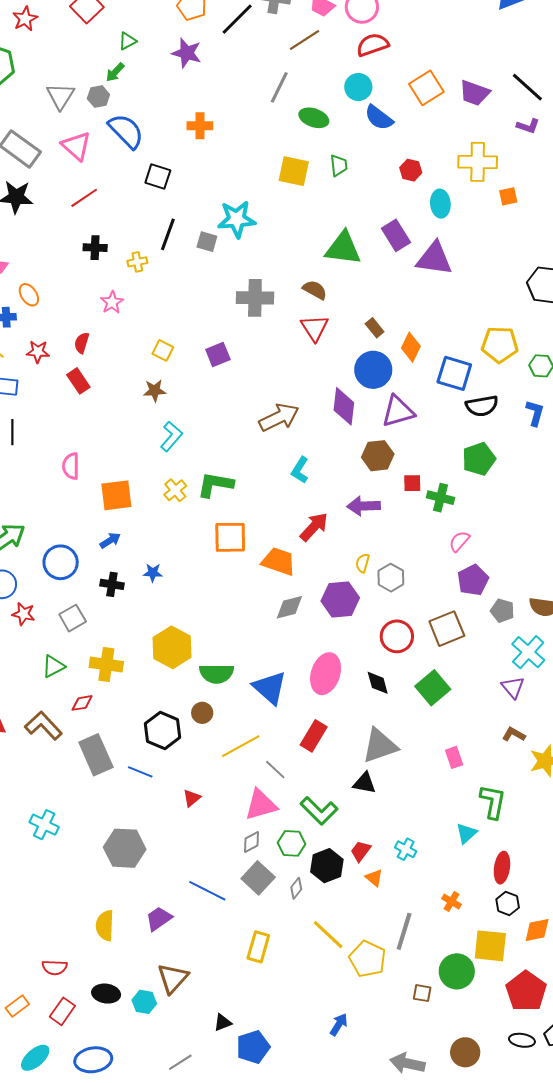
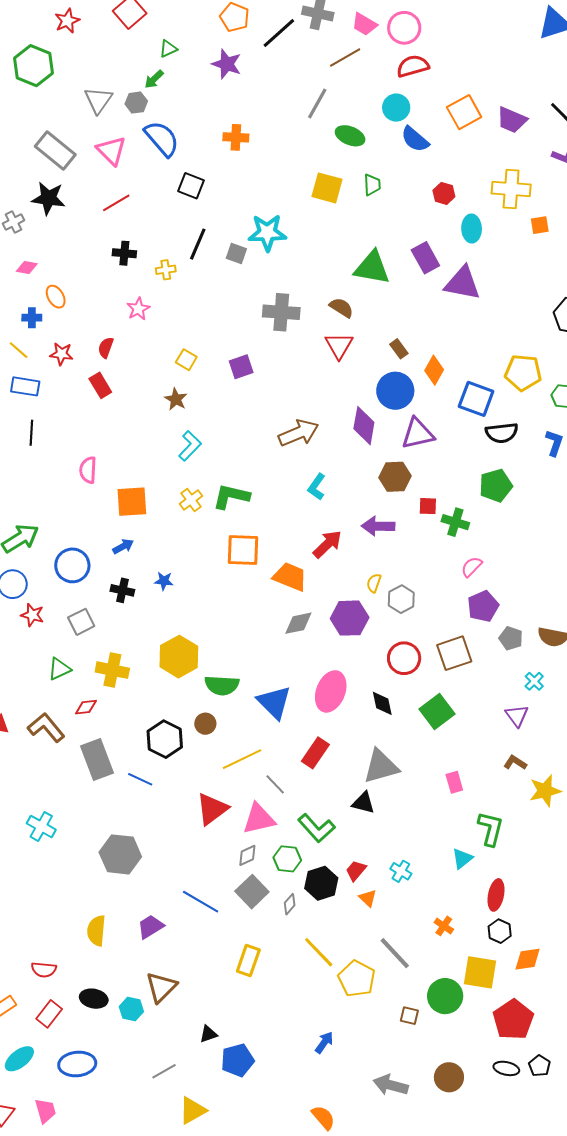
brown star: (155, 391) -> (176, 399), turned 30
cyan cross: (528, 652) -> (534, 681), size x0.6
red triangle: (192, 798) -> (212, 809), moved, size x1.8
gray line: (404, 931) -> (395, 953), turned -63

